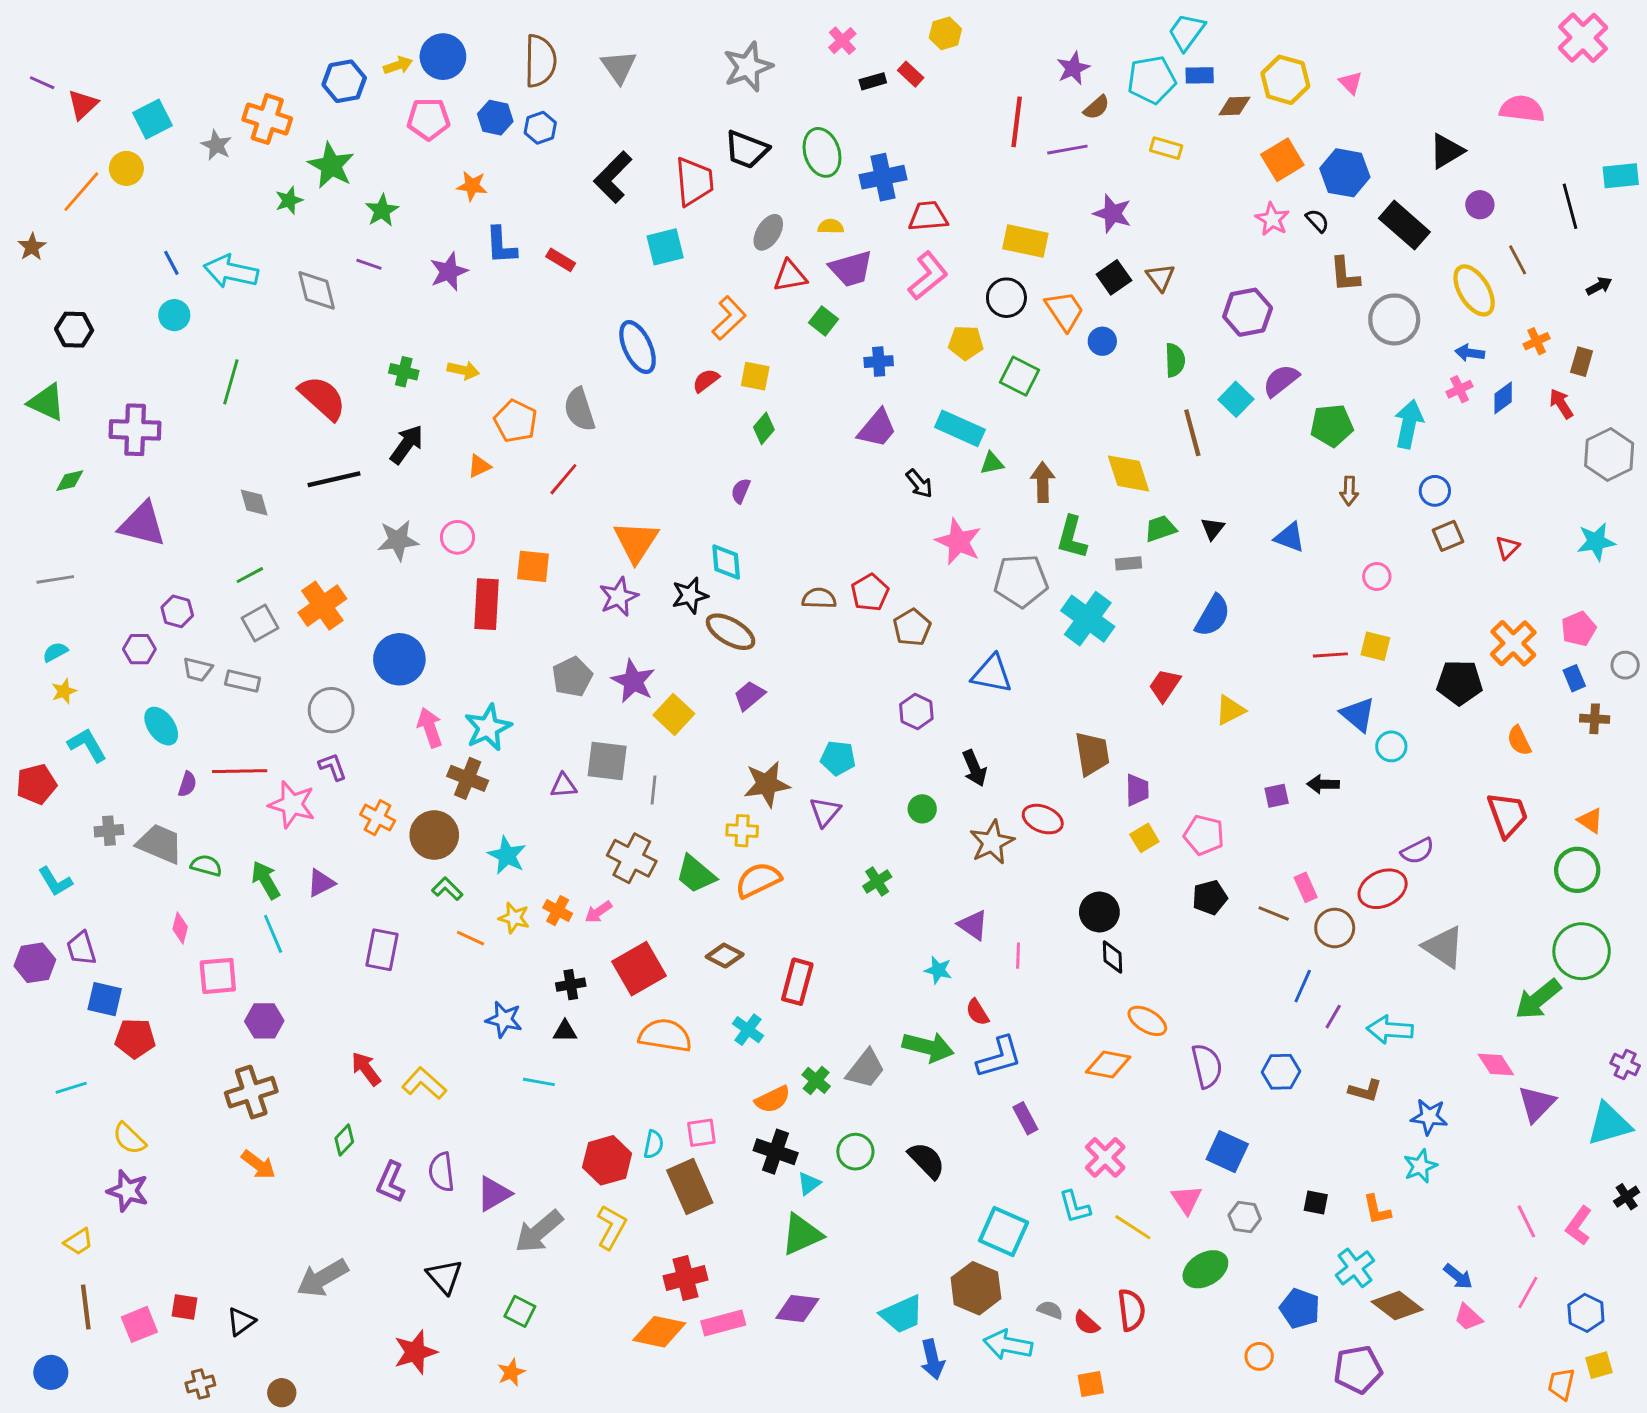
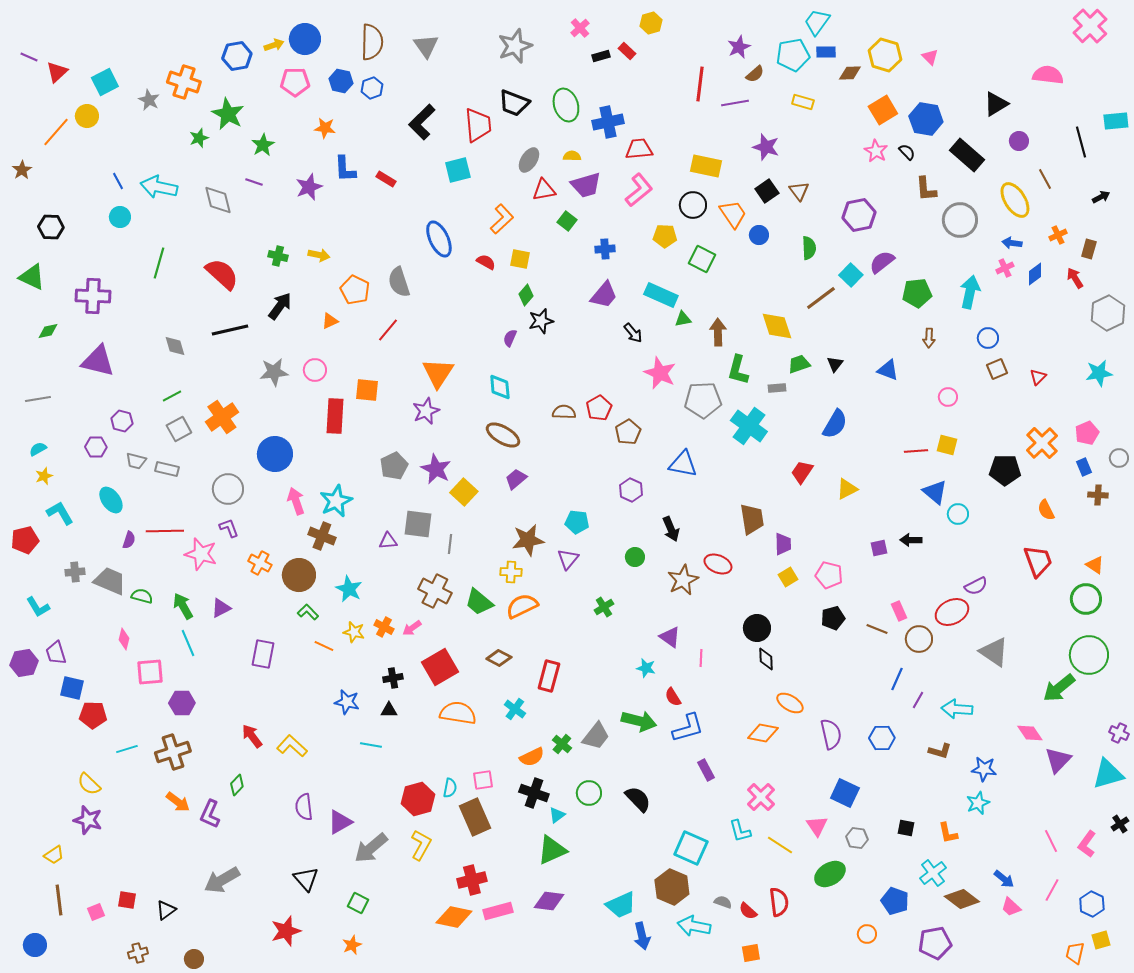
red semicircle: (706, 380) -> (486, 262), turned 66
brown line: (1192, 433) -> (821, 298), turned 68
black star: (690, 595) -> (541, 321), moved
cyan line: (71, 1088) -> (127, 749), moved
purple L-shape: (391, 1182) -> (210, 814), moved
pink square: (139, 1324) -> (96, 912), size x0.7

